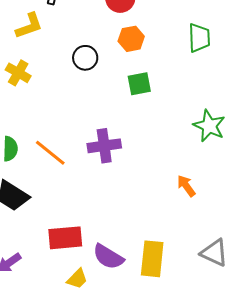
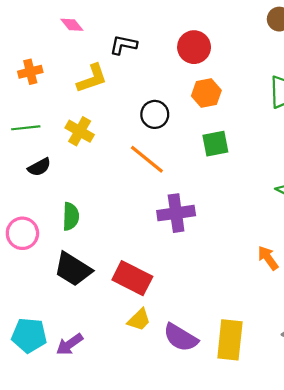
orange line: (50, 153) -> (147, 159), moved
red rectangle: (65, 238) -> (132, 278), moved, turned 32
yellow trapezoid: (77, 279) -> (139, 320), moved

